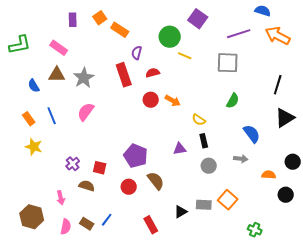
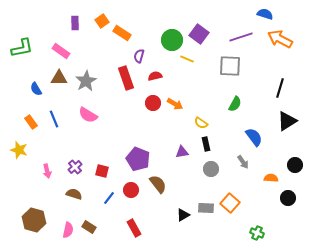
purple square: (198, 19) -> (199, 34), moved
pink semicircle: (86, 112) -> (88, 115), turned -96
yellow star: (34, 147) -> (19, 150), moved
gray arrow: (241, 159) -> (243, 162), turned 48
brown semicircle: (87, 186) -> (74, 194), moved
pink arrow: (61, 198) -> (47, 171), moved
blue line: (107, 220) -> (109, 198), moved
red rectangle: (151, 225) -> (134, 228), moved

